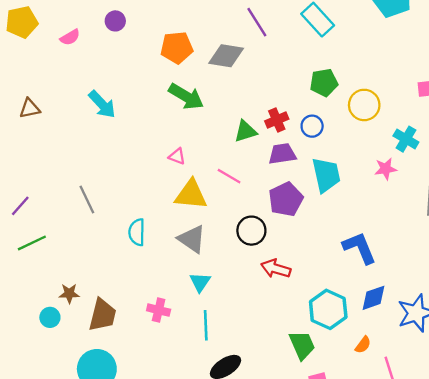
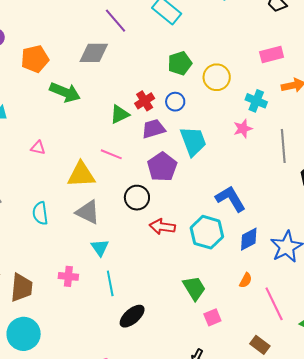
orange pentagon: (177, 48) -> (35, 59), moved
pink triangle: (177, 156) -> (38, 148), moved
cyan hexagon: (328, 309) -> (207, 232), moved

